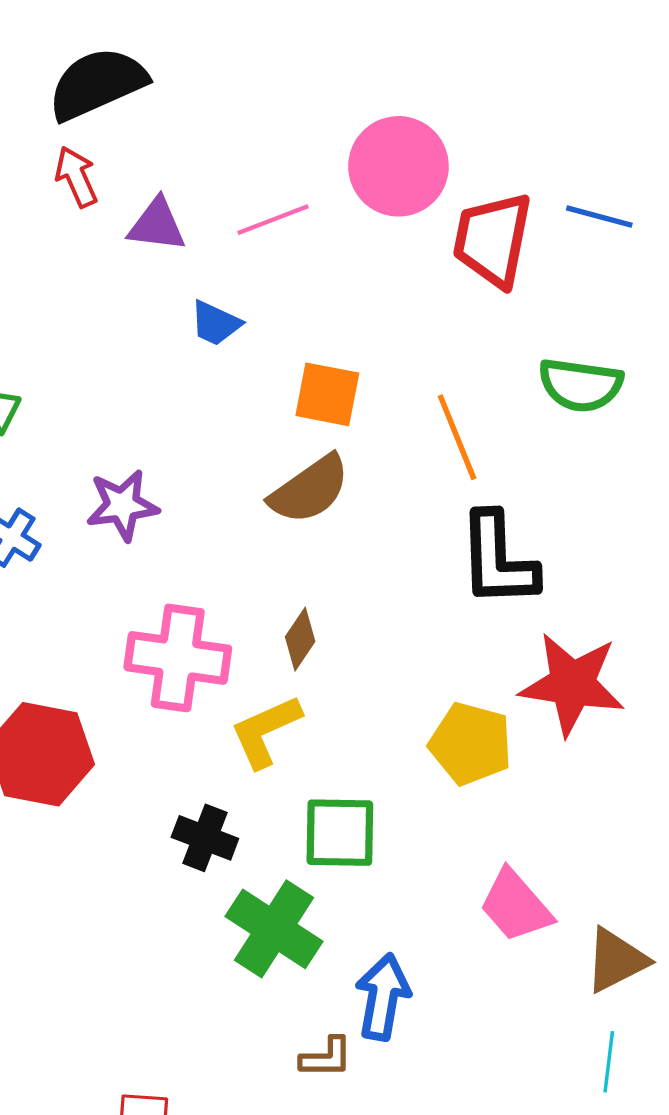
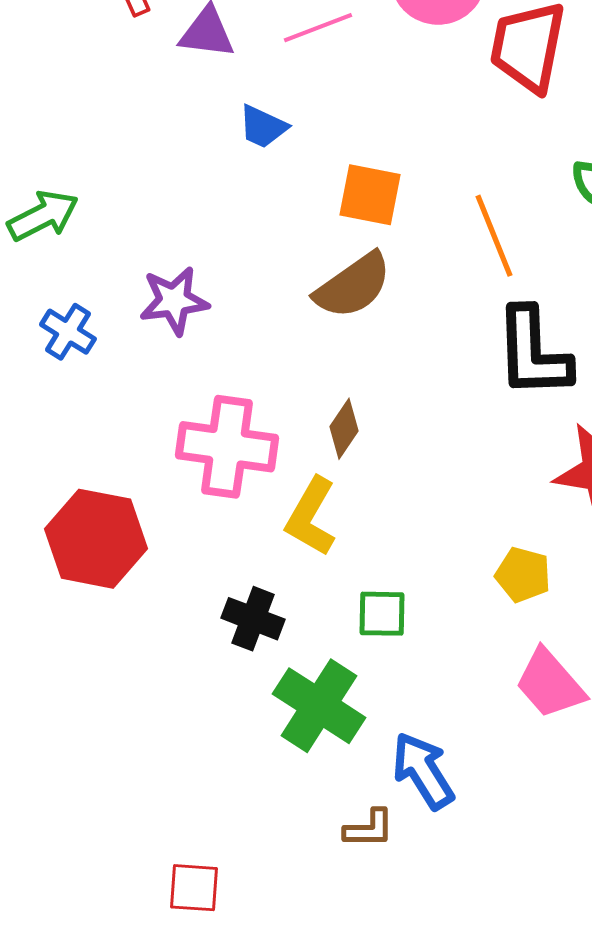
yellow L-shape: (266, 731) -> (311, 517), turned -36
yellow pentagon: (471, 744) -> (523, 575), moved, size x0.7
green square: (340, 833) -> (382, 614), size x0.7
blue arrow: (383, 997) -> (423, 771), turned -42

